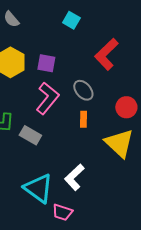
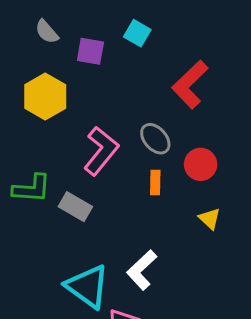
purple square: (46, 63) -> (90, 51), moved
red circle: (126, 107) -> (201, 164), moved
yellow triangle: (119, 143) -> (210, 219), size x0.5

